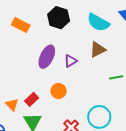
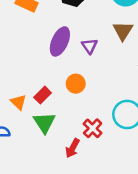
brown triangle: (98, 50) -> (123, 31), turned -30
purple triangle: (70, 61) -> (89, 46), turned -32

